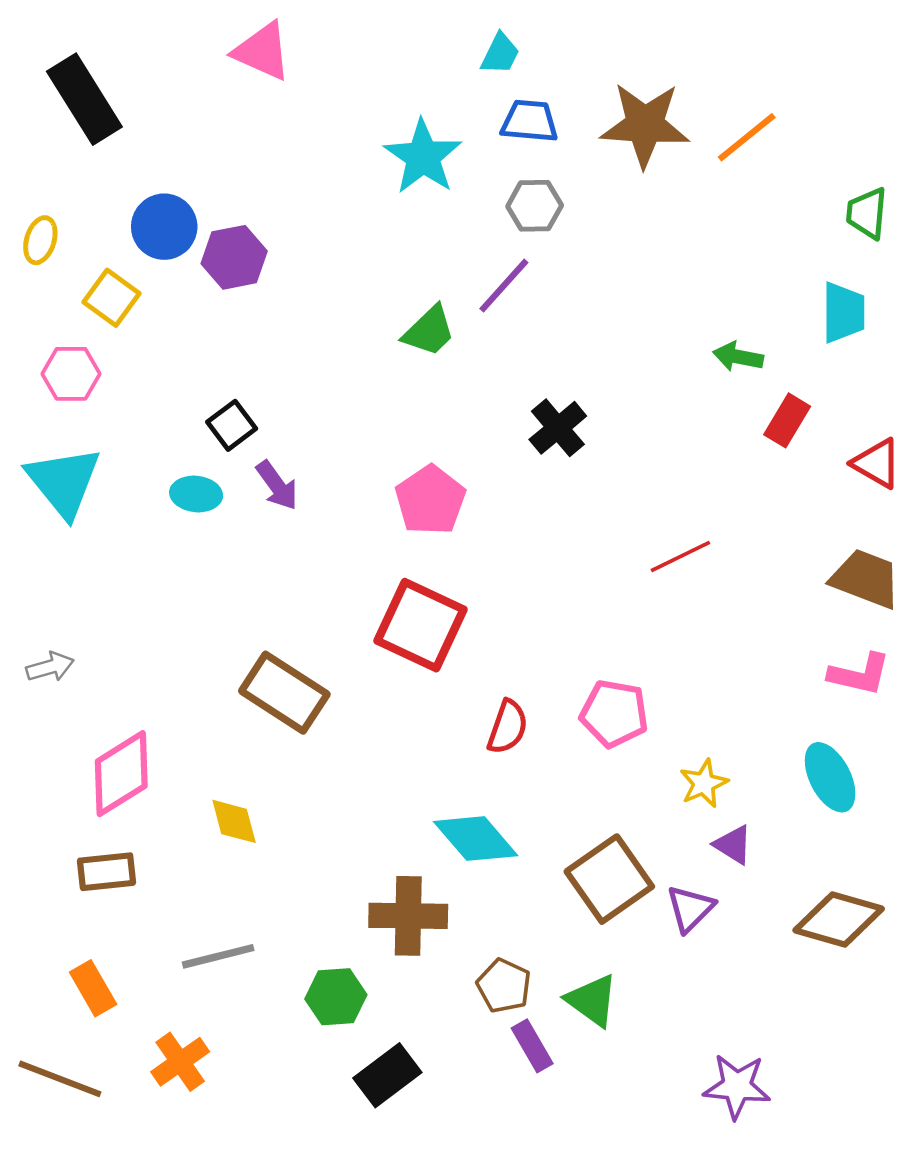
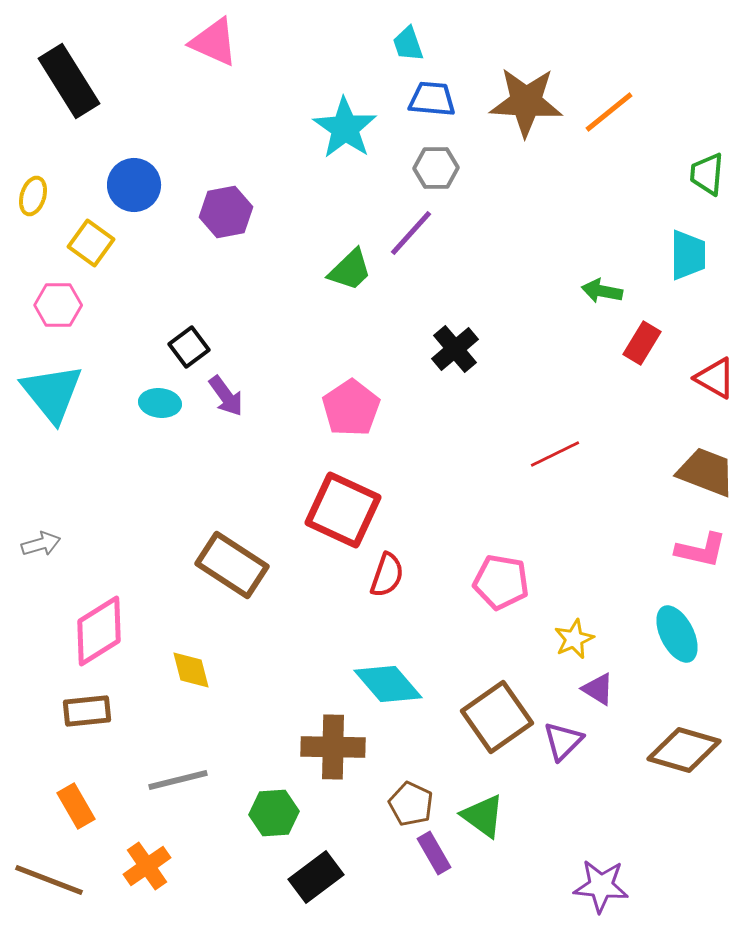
cyan trapezoid: (500, 54) -> (408, 44), turned 135
purple hexagon: (234, 257) -> (226, 212), moved
red semicircle: (508, 727) -> (387, 575), moved

